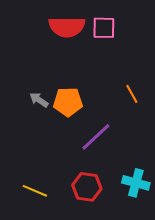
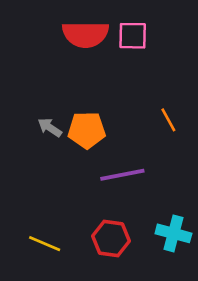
purple line: (96, 137) -> (122, 175), turned 32

